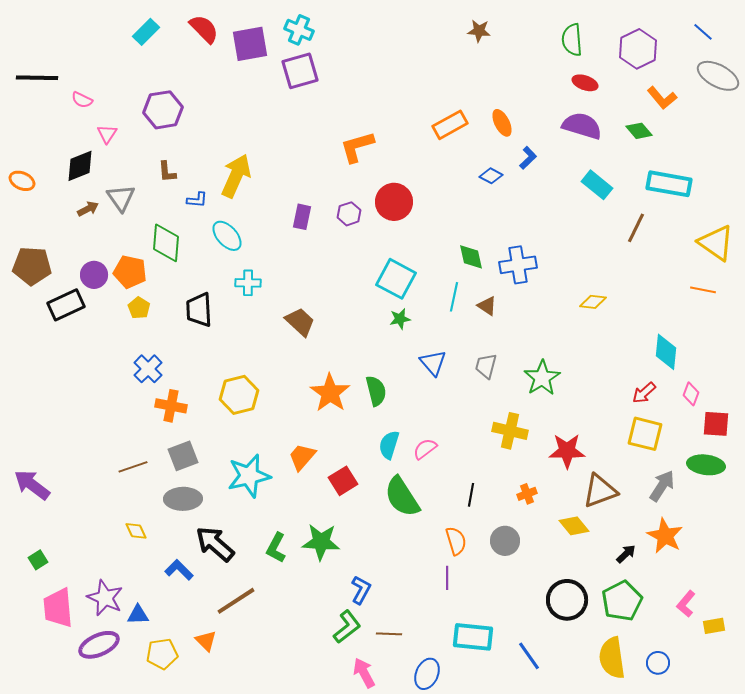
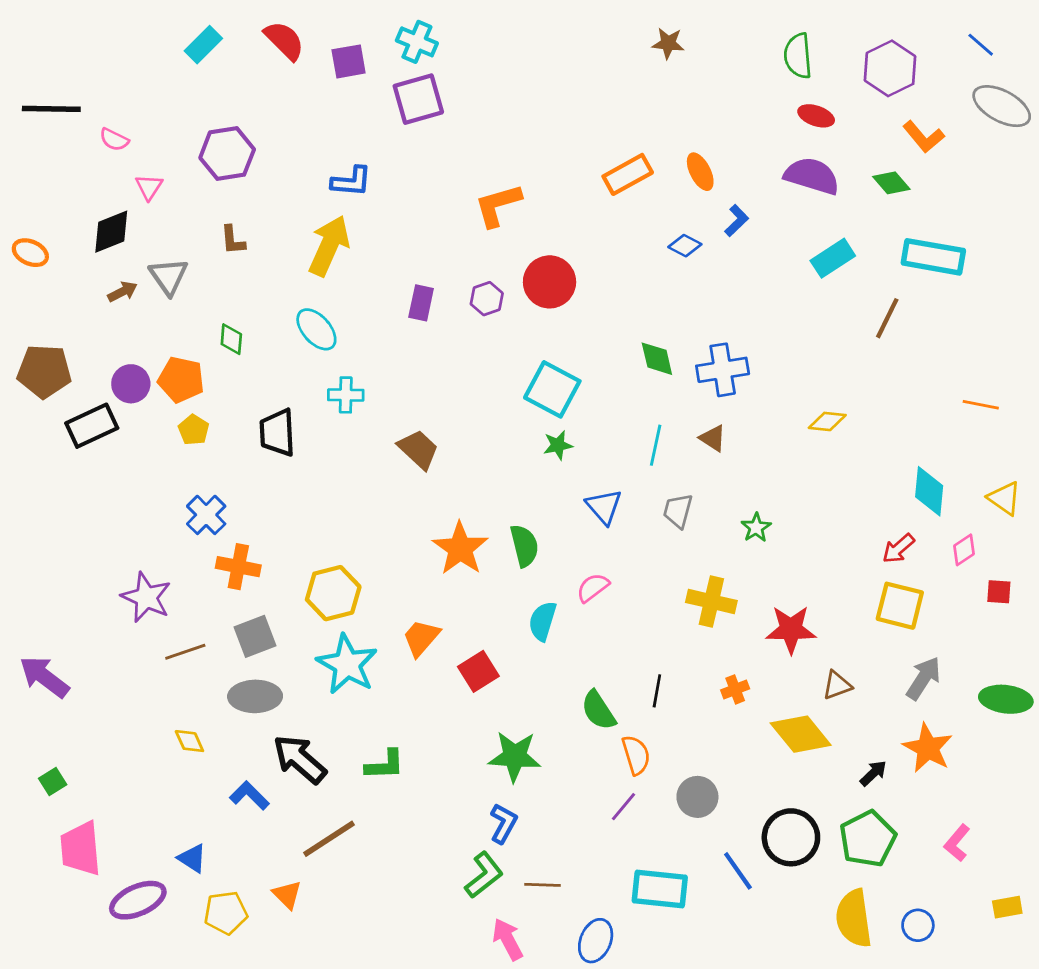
purple square: (250, 44) -> (349, 61), size x0.7
cyan rectangle: (597, 185) -> (833, 258), turned -72
blue L-shape: (197, 200) -> (351, 181), moved, size x1.4
green diamond: (166, 243) -> (231, 339), size x0.6
yellow triangle: (716, 243) -> (1004, 498), moved, size x0.7
cyan line: (454, 297) -> (656, 445), moved
brown triangle: (487, 306) -> (713, 438), moved
green star: (542, 378) -> (756, 528), size x0.6
pink diamond: (691, 394) -> (964, 550), turned 35
yellow hexagon: (239, 395) -> (333, 593), moved
red square: (716, 424) -> (999, 592), size x0.7
pink semicircle: (425, 449) -> (593, 588), moved
green ellipse: (706, 465) -> (1006, 699), moved
cyan star: (249, 476) -> (347, 664), turned -30
brown triangle: (600, 491) -> (837, 685), size x0.6
green semicircle: (402, 497) -> (598, 710), moved, size x0.7
yellow diamond: (574, 526) -> (801, 734), size x1.4
gray circle: (505, 541) -> (697, 797), moved
green star: (321, 542) -> (515, 756), moved
green L-shape: (276, 548) -> (385, 765), turned -120
purple line: (447, 578) -> (623, 807), turned 40
purple star: (105, 598) -> (146, 597), moved
blue triangle: (138, 615) -> (192, 858), turned 35
yellow rectangle: (714, 626) -> (1007, 907), moved
blue line: (529, 656) -> (738, 871), moved

